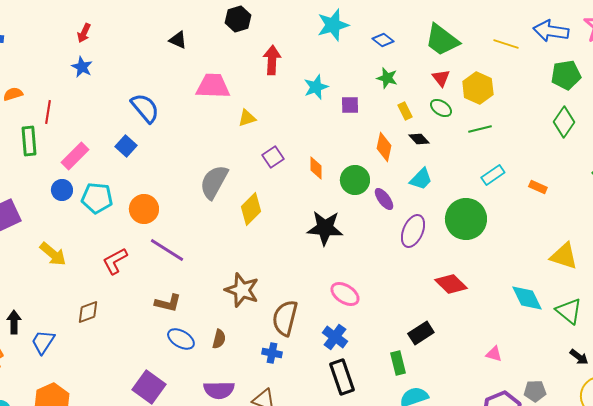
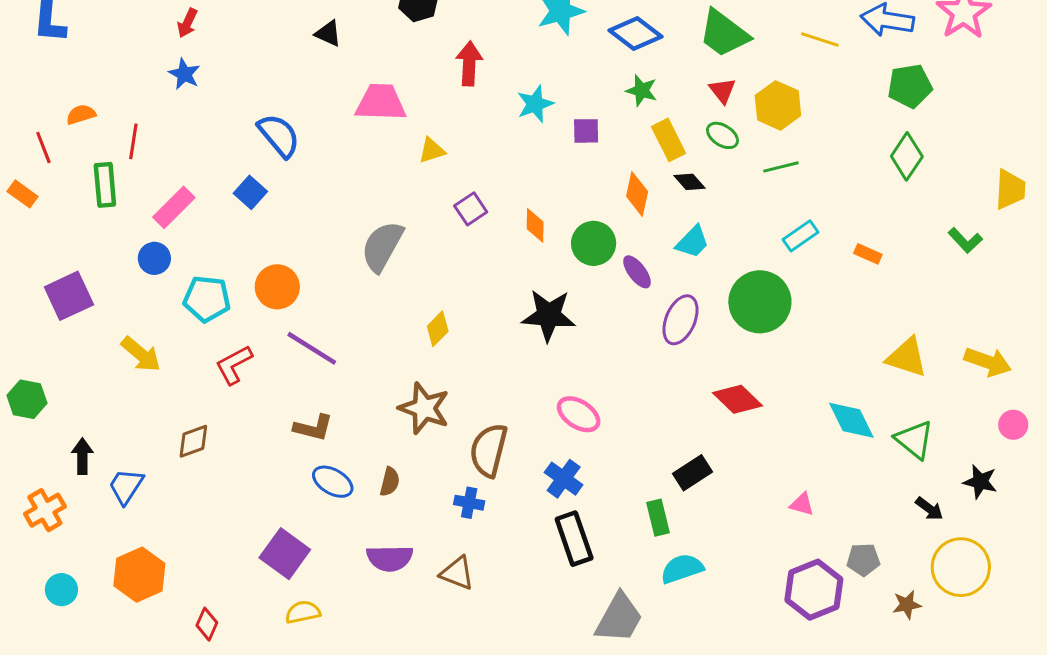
blue diamond: (383, 40) -> (636, 34), size x1.6
yellow rectangle: (405, 111) -> (669, 140), size x1.5
cyan pentagon: (97, 198) -> (207, 299), moved
yellow diamond: (251, 209) -> (438, 329), moved, size x0.7

